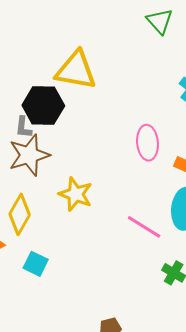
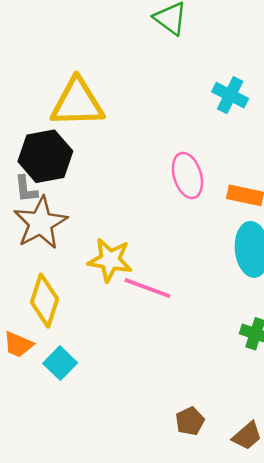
pink line: (144, 227) -> (147, 288), moved
cyan square: (36, 264) -> (60, 363), moved, turned 30

